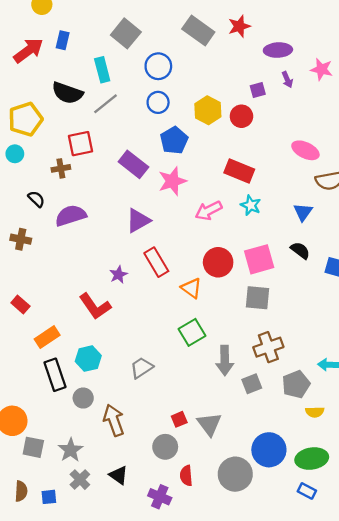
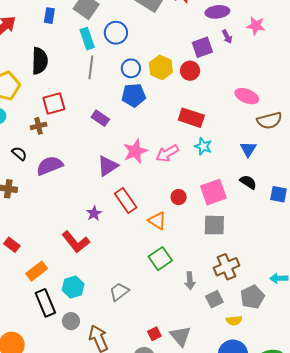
blue rectangle: (63, 40) -> (49, 16), moved
cyan rectangle: (102, 70) -> (87, 39), moved
purple square: (258, 90) -> (202, 47), size x1.5
black semicircle: (67, 93) -> (40, 61), turned -104
blue circle: (158, 102) -> (131, 68), moved
gray line: (105, 104) -> (91, 67), moved, turned -40
blue pentagon: (174, 140) -> (134, 95), turned 30
purple rectangle: (133, 164) -> (100, 118), size x0.7
pink star: (172, 181) -> (135, 151), moved
red circle: (218, 262) -> (179, 197), size x0.6
gray arrow: (225, 361) -> (190, 281), size x0.7
yellow semicircle: (315, 412) -> (234, 321), moved

